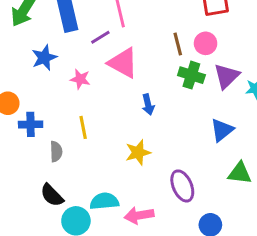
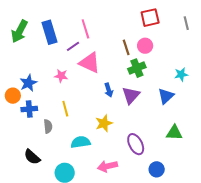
blue star: (44, 58) -> (28, 83), moved
green cross: (191, 75) -> (137, 68), turned -36
purple triangle: (226, 76) -> (131, 95), moved
blue triangle: (222, 130) -> (166, 96), moved
black semicircle: (52, 195) -> (32, 157), moved
cyan semicircle: (104, 201) -> (81, 142), moved

